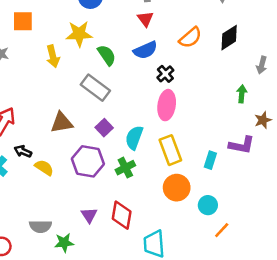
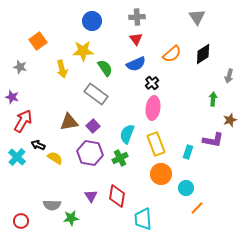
orange square: (23, 21) -> (38, 41), turned -36
purple square: (104, 128) -> (93, 126), moved

